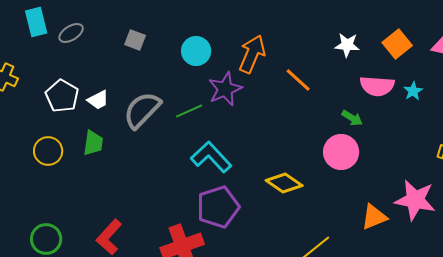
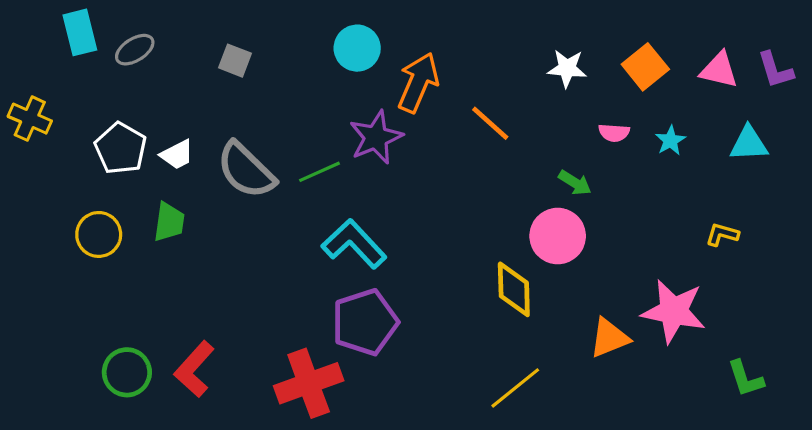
cyan circle: (196, 51) -> (357, 48), moved
pink semicircle: (377, 86) -> (614, 133), size x0.6
gray semicircle: (142, 110) -> (246, 170), turned -90
yellow diamond: (284, 183) -> (514, 289), moved, turned 54
green circle: (46, 239) -> (127, 372), moved

